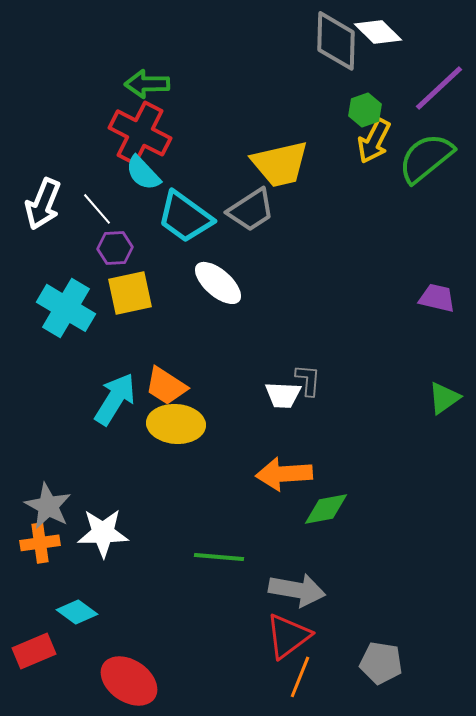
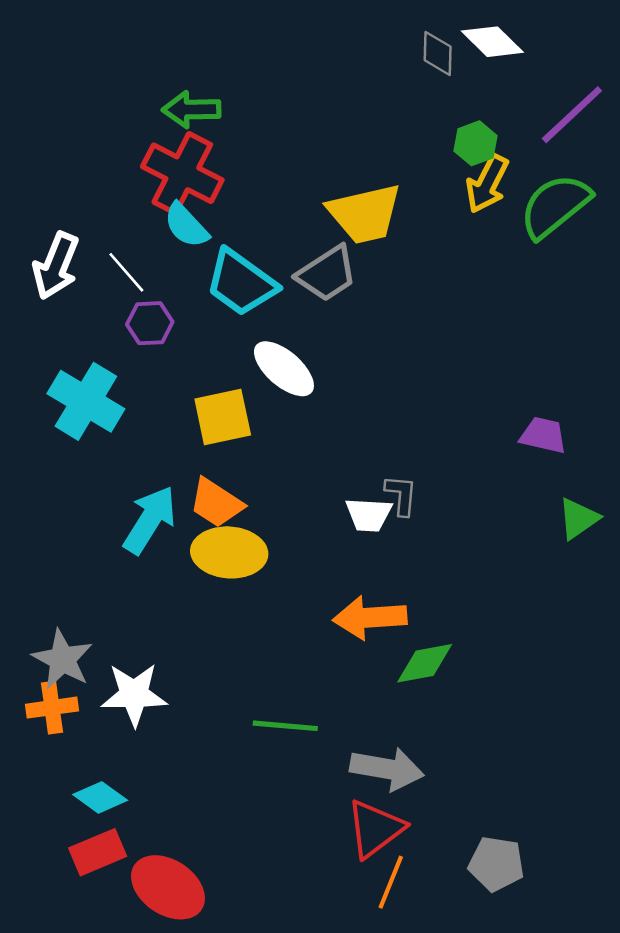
gray diamond: (336, 41) -> (438, 53), size x0.6
yellow square: (130, 293) -> (223, 417), moved
purple trapezoid: (437, 298) -> (543, 435), moved
red rectangle: (34, 651) -> (98, 852), moved

